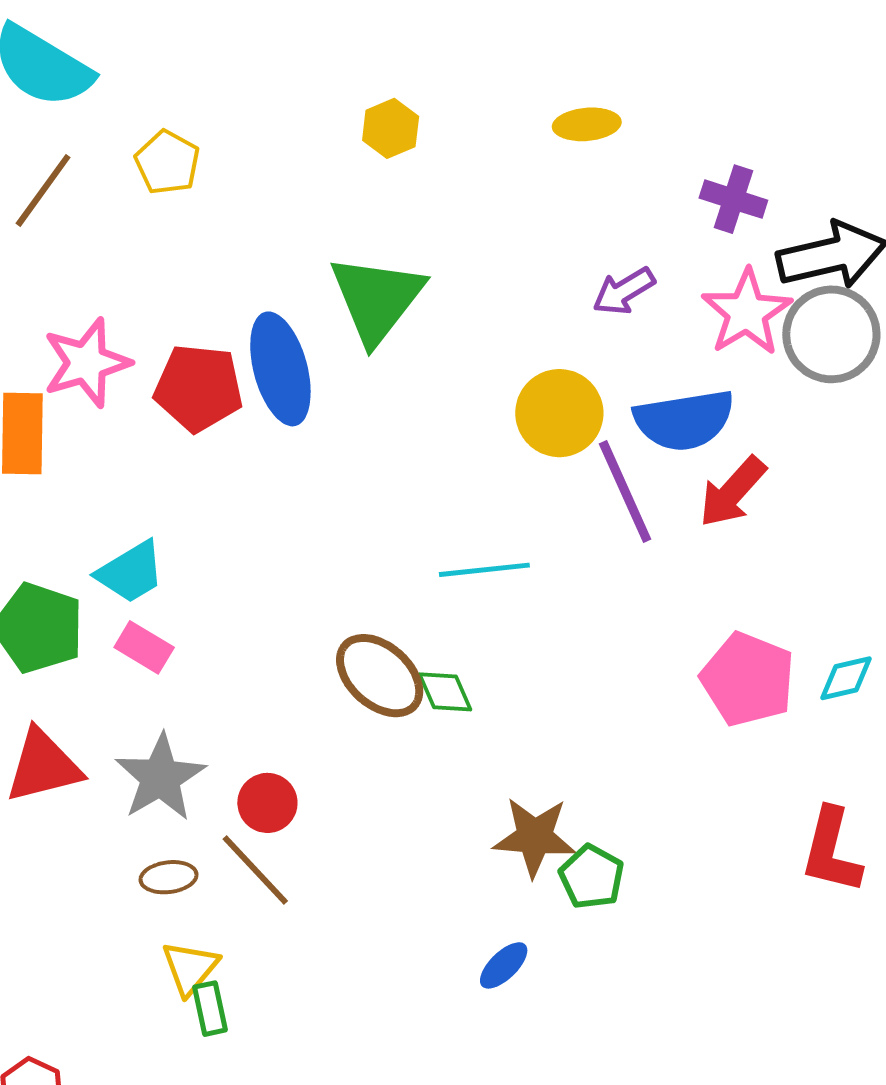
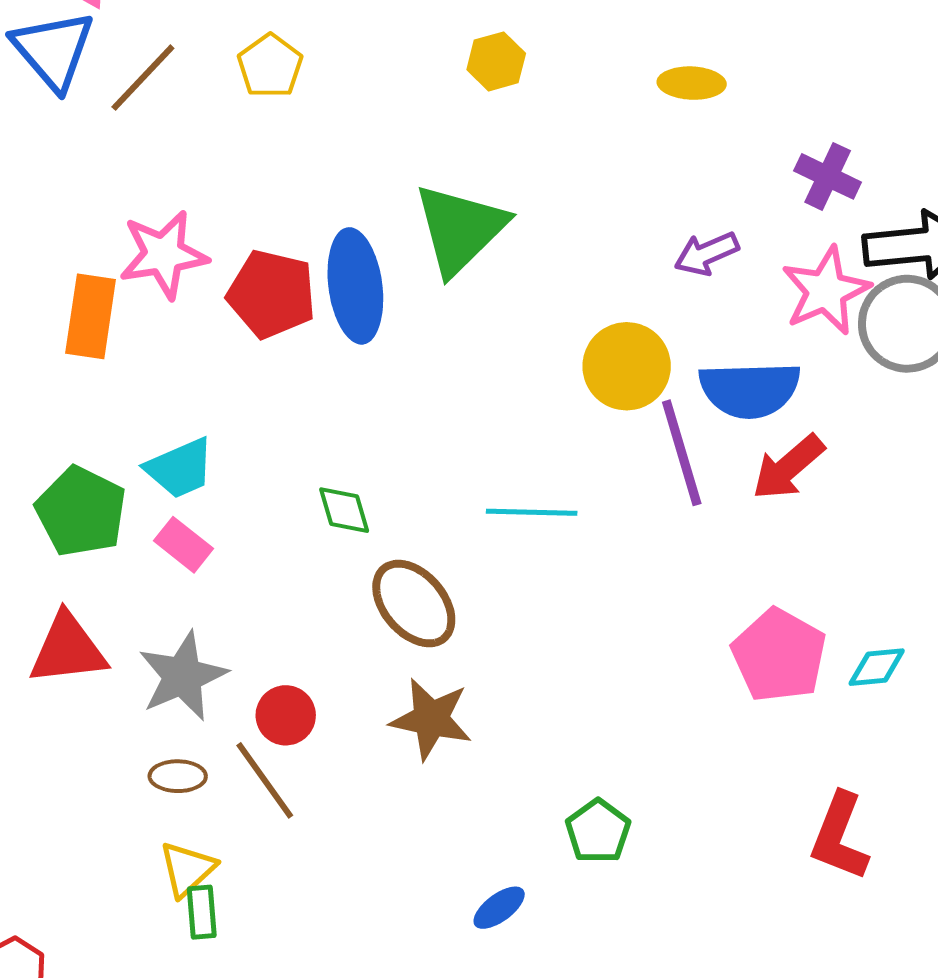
green diamond: (445, 692) -> (344, 510), moved
brown star: (535, 837) -> (431, 719), moved

